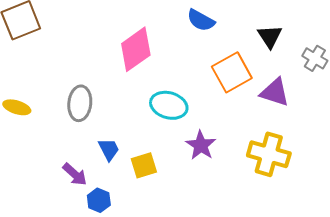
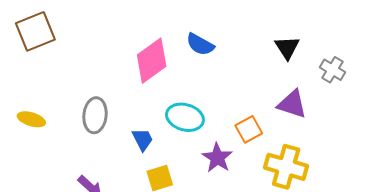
blue semicircle: (201, 20) -> (200, 44), moved
orange square: (232, 72) -> (249, 129), moved, size x0.7
blue trapezoid: (109, 149) -> (143, 139), moved

